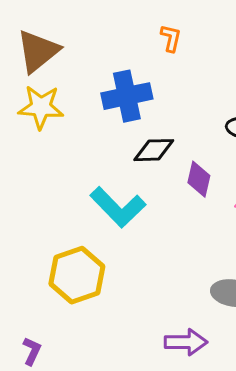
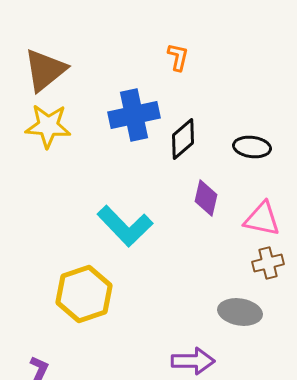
black diamond: (154, 150) -> (183, 139), moved, turned -39

